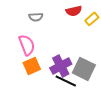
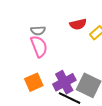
pink semicircle: (27, 45) -> (39, 46), moved

